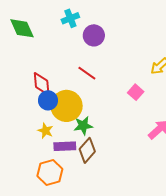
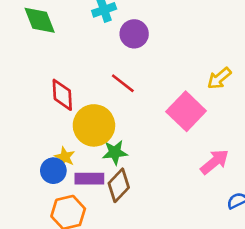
pink square: (136, 92) -> (186, 111), size x1.8
blue circle: (48, 100) -> (53, 171), moved

